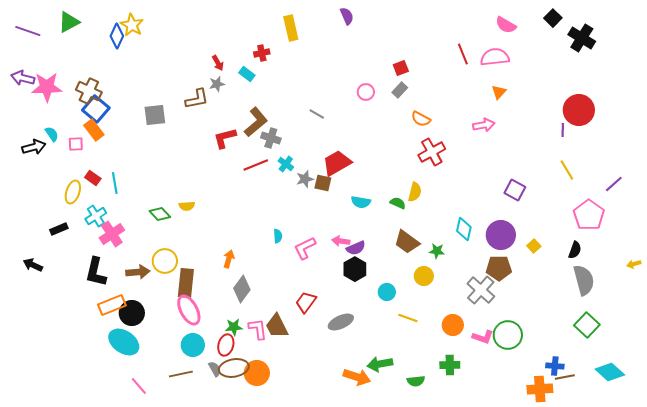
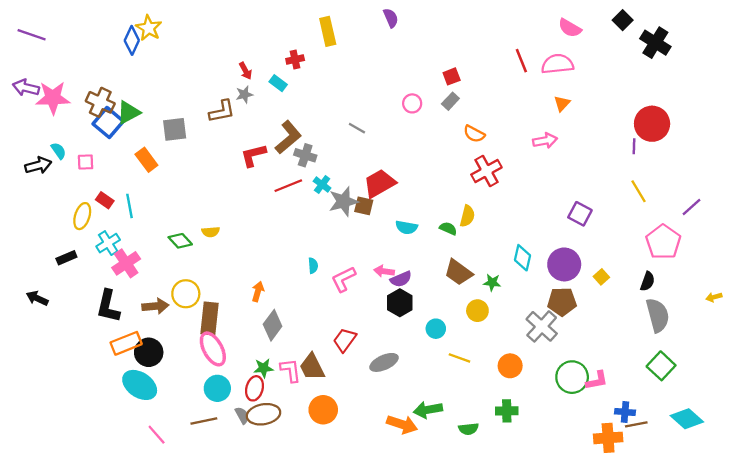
green triangle: (69, 22) -> (128, 112), moved
orange rectangle: (94, 130) -> (146, 160), moved
gray star: (305, 179) -> (343, 201), size x1.5
pink L-shape: (483, 337) -> (597, 380), moved, turned -30
orange circle: (257, 373) -> (323, 410), moved

